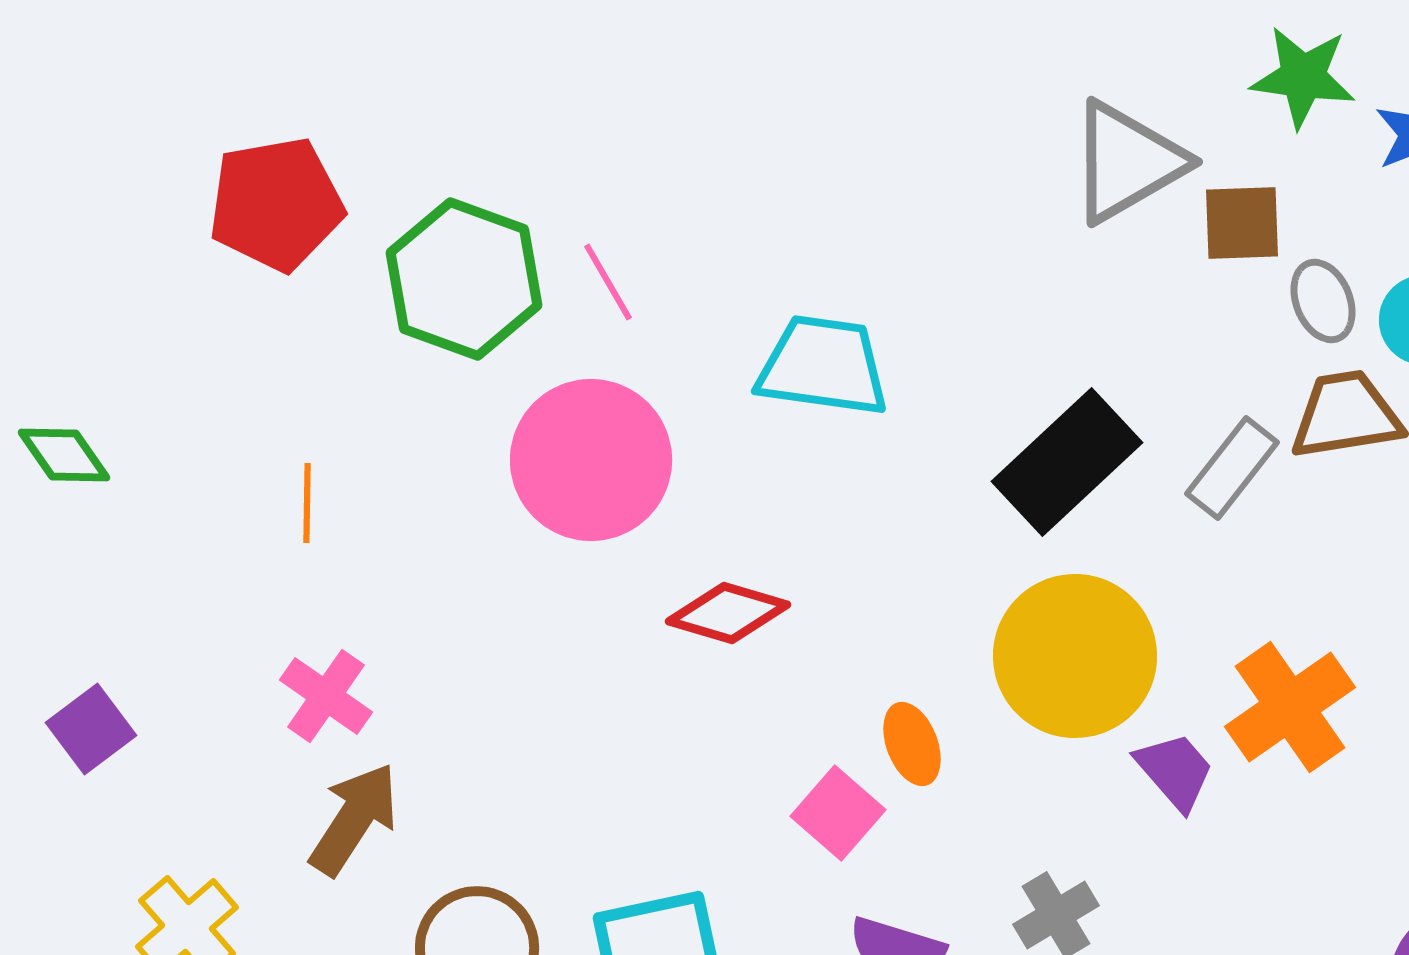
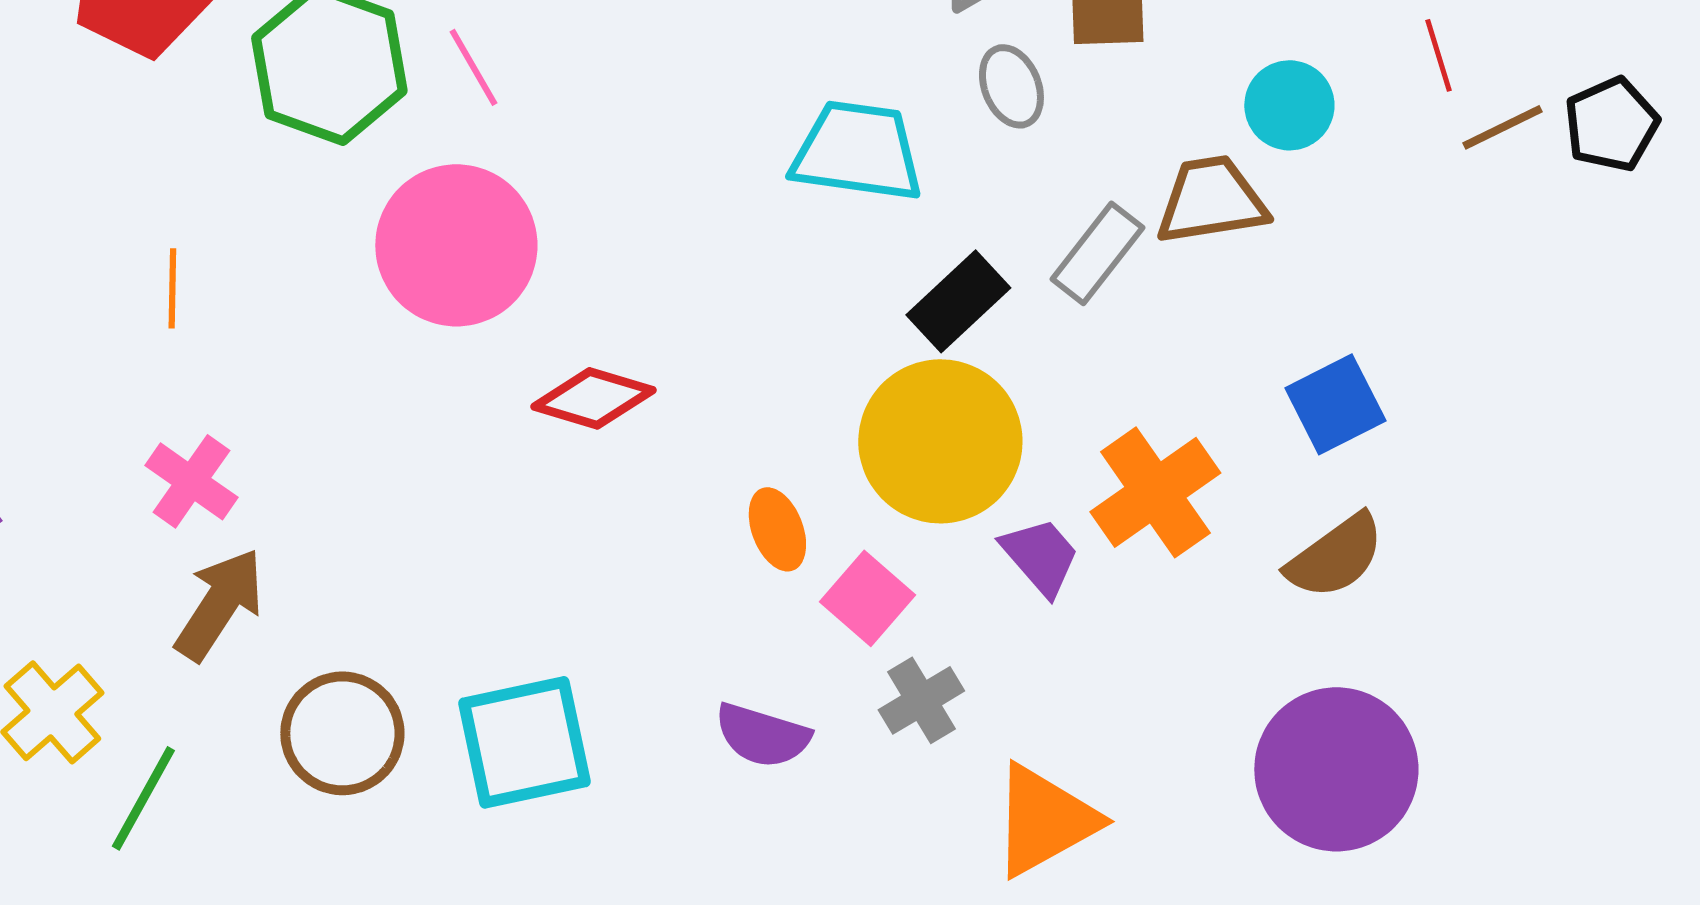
gray ellipse: (1323, 301) -> (1011, 86), moved
cyan trapezoid: (823, 366) -> (857, 151), moved
black rectangle: (1067, 462) -> (958, 301), moved, size x0.7
pink square: (838, 813) -> (867, 598), moved

